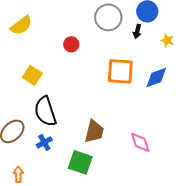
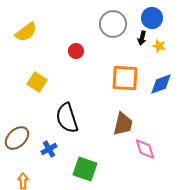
yellow star: (167, 40) -> (159, 46), moved
black semicircle: (45, 111) -> (67, 118), moved
brown trapezoid: (94, 131) -> (123, 124), moved

